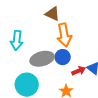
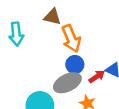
cyan arrow: (17, 40) -> (16, 34), moved
gray ellipse: (42, 59) -> (67, 83), moved

